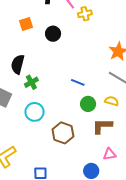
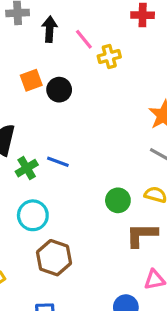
orange square: (26, 24) -> (31, 80), moved
blue line: (78, 82) -> (58, 162), moved
brown hexagon: (63, 133) -> (54, 258), moved

